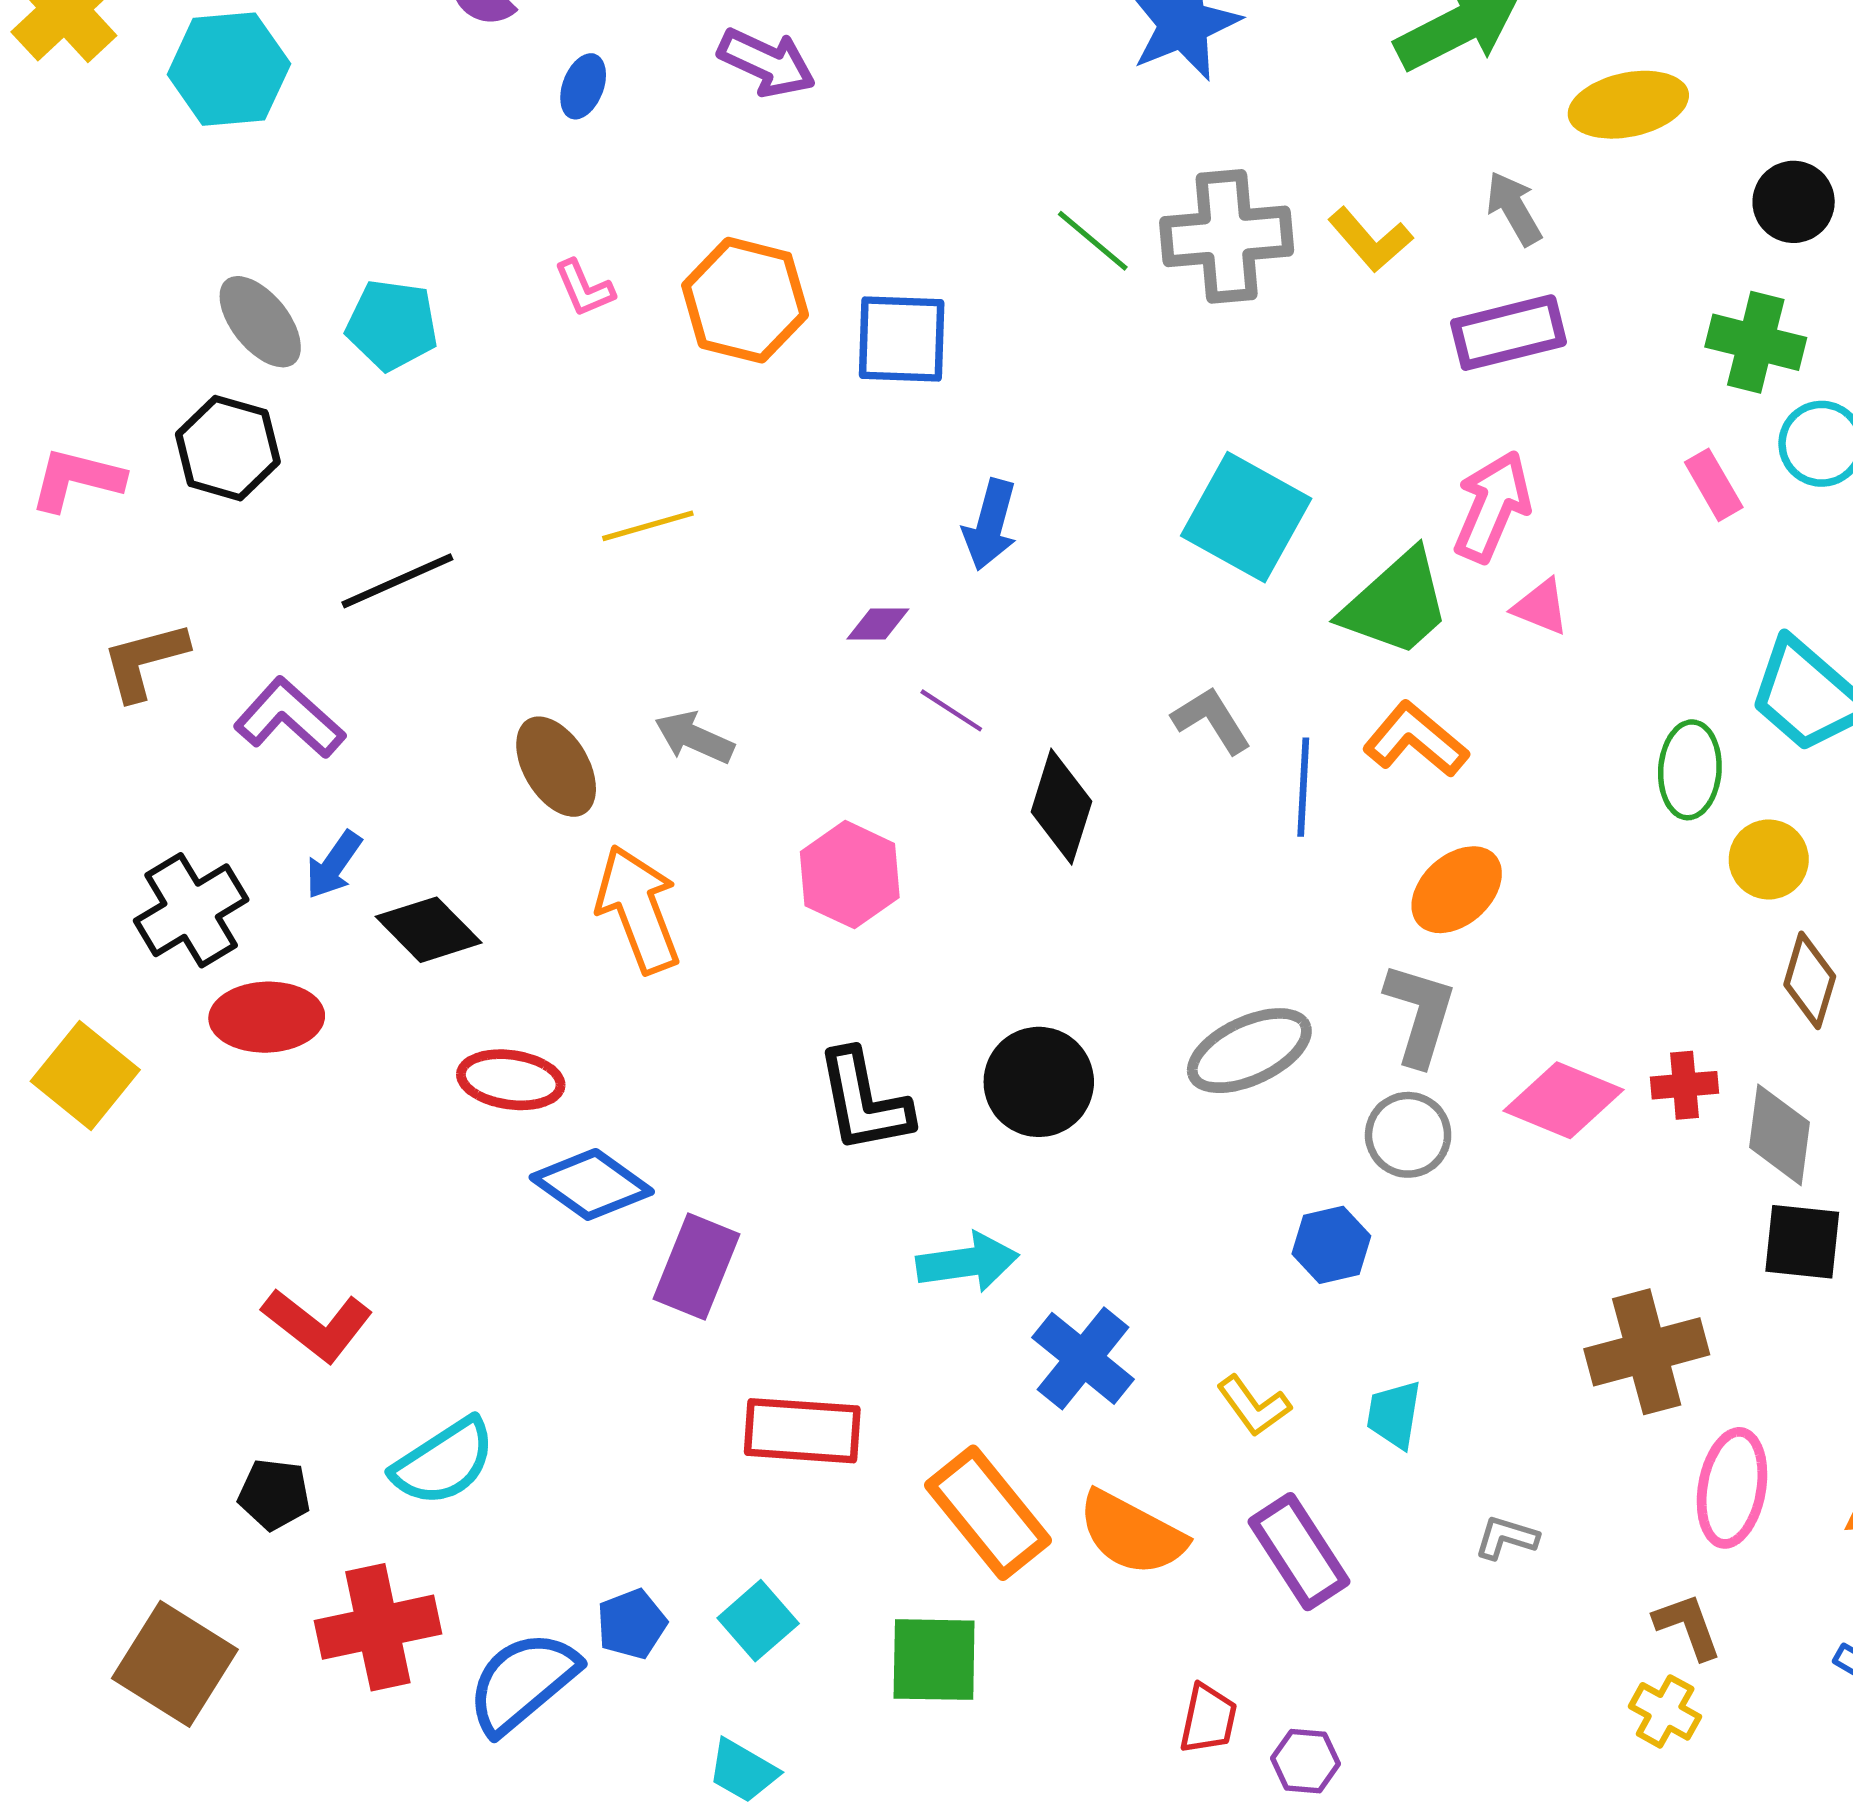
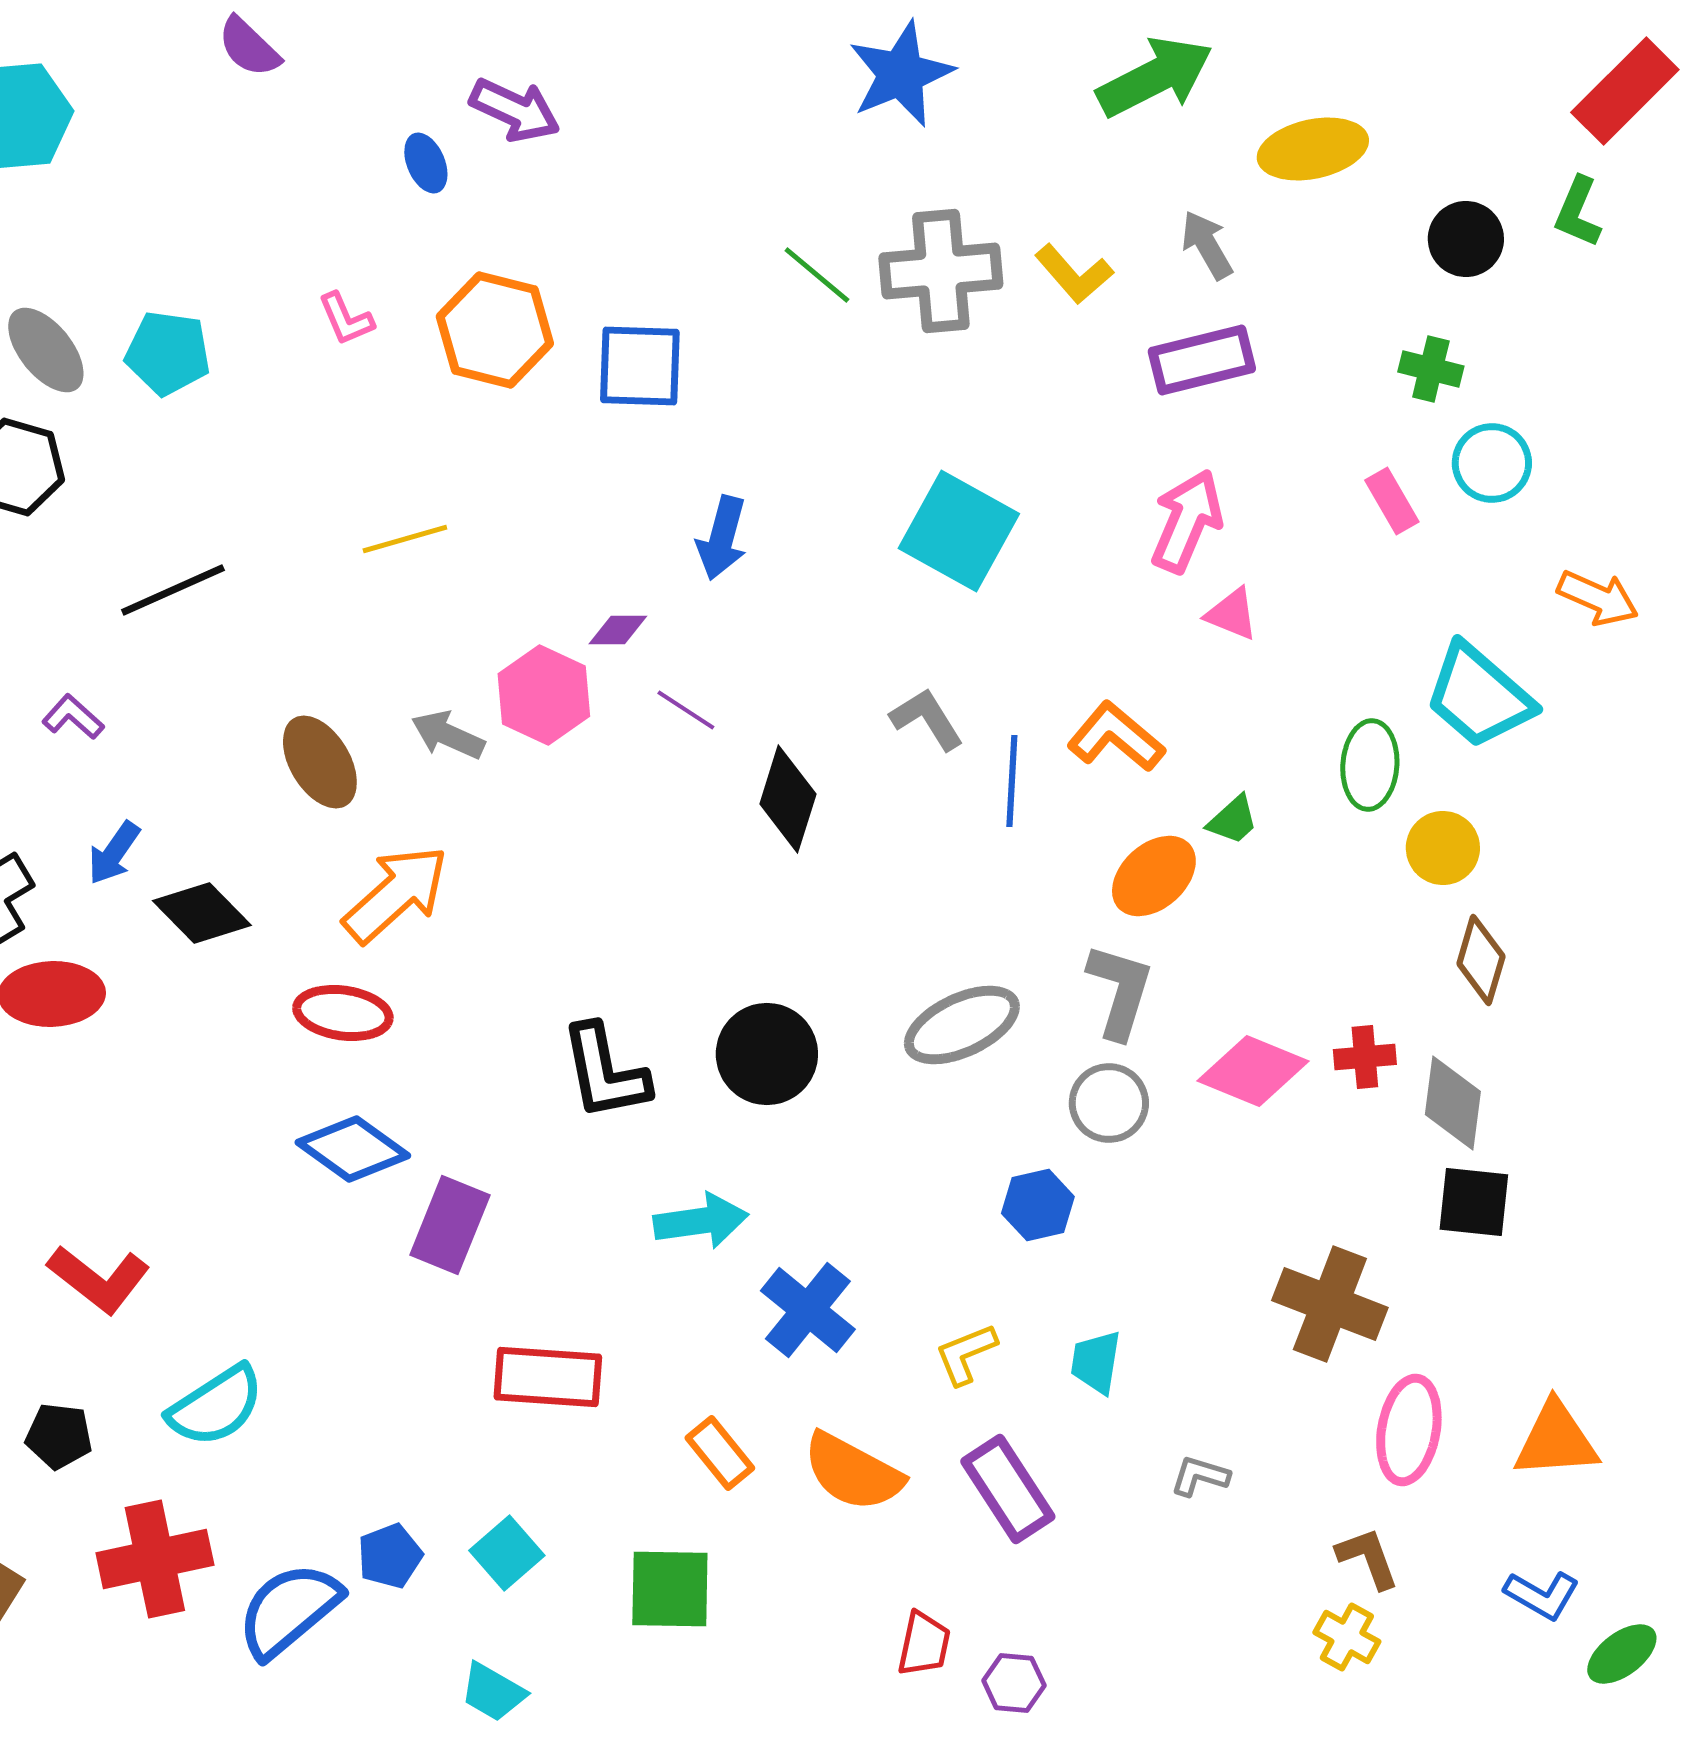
blue ellipse: (583, 86) -> (426, 163), moved, turned -44
green cross: (1756, 342) -> (1431, 369), size x0.7
green trapezoid: (1396, 604) -> (1233, 820), moved, size x0.5
purple L-shape: (289, 718) -> (73, 717), size x0.6
pink hexagon: (850, 875) -> (544, 695), moved
orange arrow: (638, 909) -> (396, 894), turned 69
red ellipse: (511, 1080) -> (343, 1013), moved
brown cross: (1647, 1352) -> (1330, 1304), turned 36
yellow L-shape: (1254, 1406) -> (966, 1354), turned 104
orange rectangle: (988, 1513) -> (720, 1453), size x0.6

